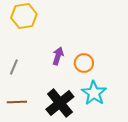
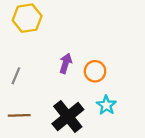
cyan star: (94, 93) -> (106, 105), size x0.7

